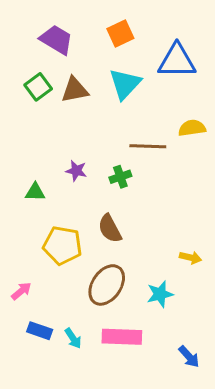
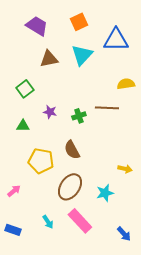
green square: (38, 87) -> (25, 89), moved
brown line: (148, 146) -> (107, 108), moved
blue rectangle: (40, 331) -> (13, 230), moved
pink rectangle: (122, 337) -> (80, 221), turned 45

